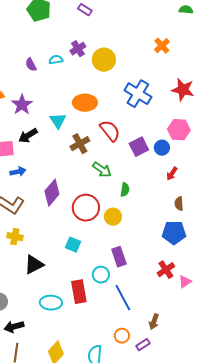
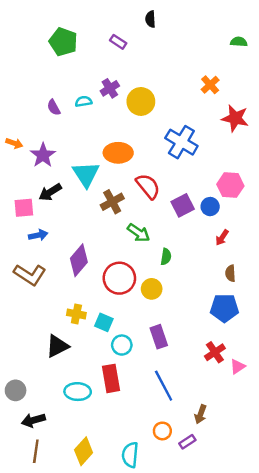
red star: (183, 90) -> (235, 118), moved
cyan triangle: (58, 121) -> (86, 174), size x1.4
yellow cross: (15, 237) -> (76, 314), moved
cyan circle: (101, 275) -> (122, 345), moved

